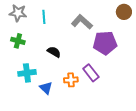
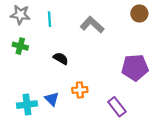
purple pentagon: (105, 43) -> (135, 67), moved
cyan cross: (27, 73) -> (27, 105), moved
purple rectangle: (91, 73) -> (117, 107), moved

